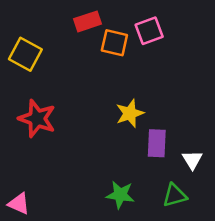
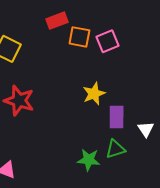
pink square: (149, 31) -> (108, 41), moved
green triangle: (175, 195) -> (115, 149), moved

